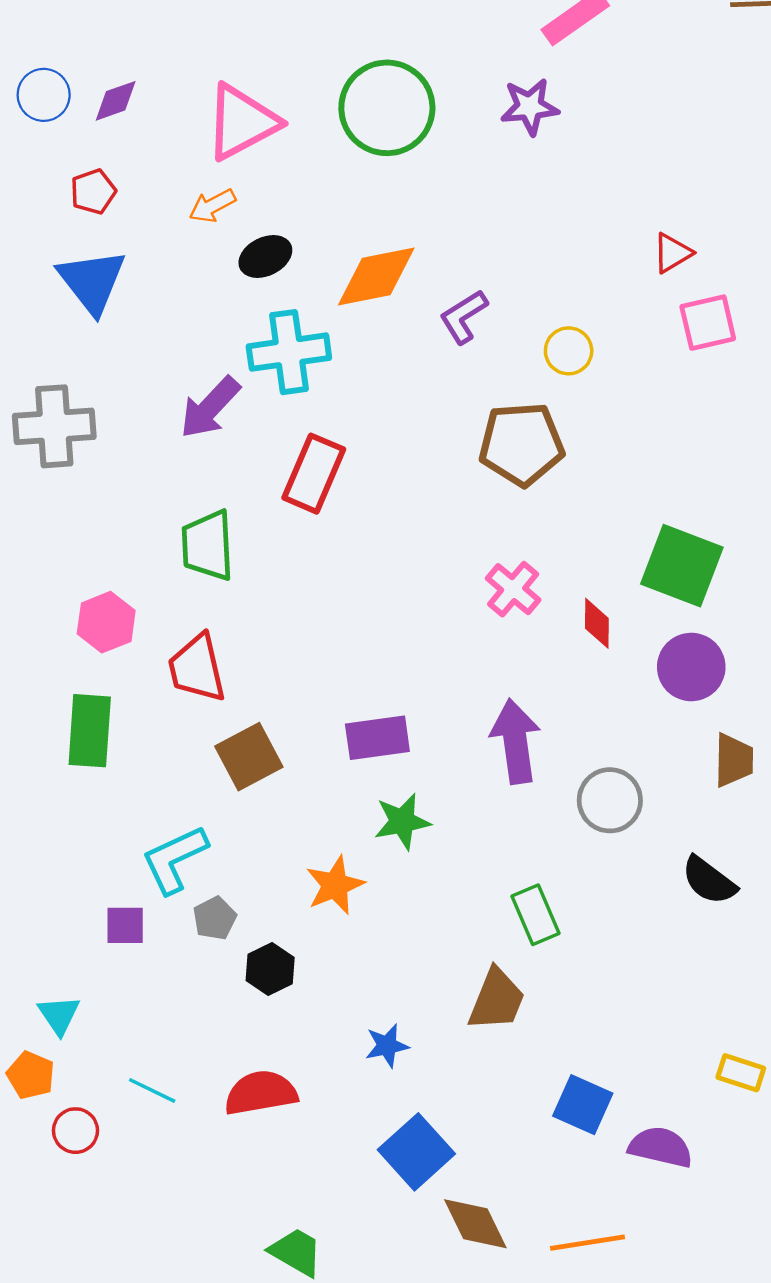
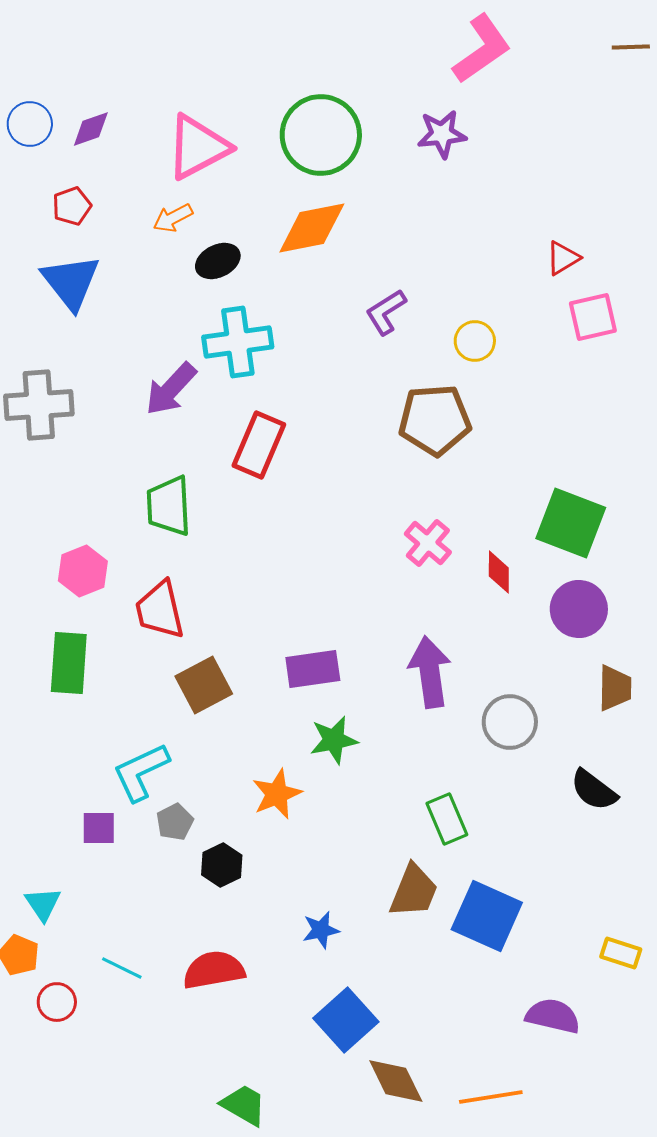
orange diamond: (376, 277) -> (312, 228), moved
blue square: (583, 1105) -> (487, 916), moved, size x1.4

